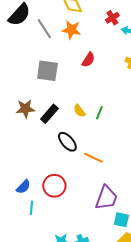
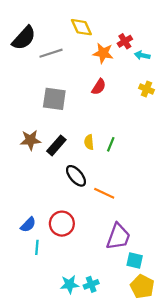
gray line: (44, 29) -> (51, 53), turned -75
orange star: (71, 30) -> (103, 53), moved
yellow semicircle: (79, 111) -> (89, 142), turned 32

